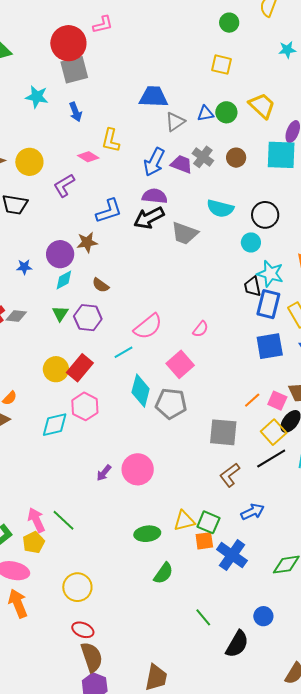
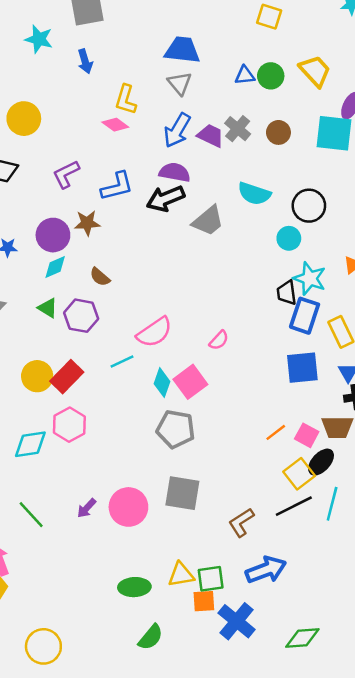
gray triangle: (175, 122) -> (180, 83), moved, turned -40
pink diamond: (88, 157) -> (115, 125), moved
purple L-shape: (64, 185) -> (66, 174), moved
gray trapezoid: (185, 233) -> (208, 221), turned -64
green triangle: (60, 313) -> (48, 308), turned -36
cyan diamond: (141, 391) -> (162, 383), moved, size x0.7
gray square: (223, 432) -> (182, 493), moved
blue arrow: (253, 512) -> (266, 570), size x1.4
green line: (63, 520) -> (31, 515), moved
green square: (208, 522) -> (211, 579), turned -35

